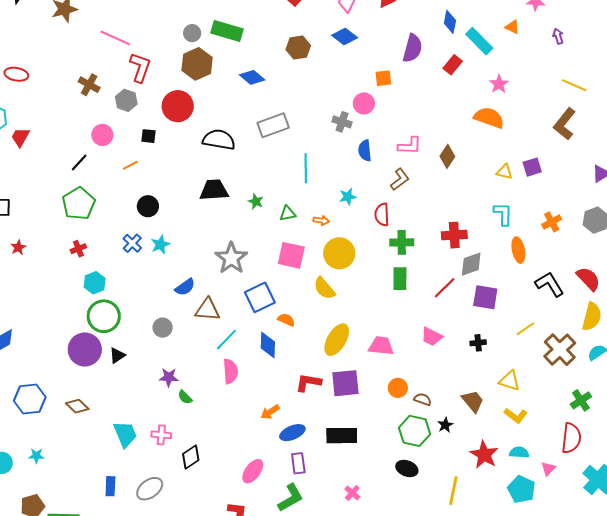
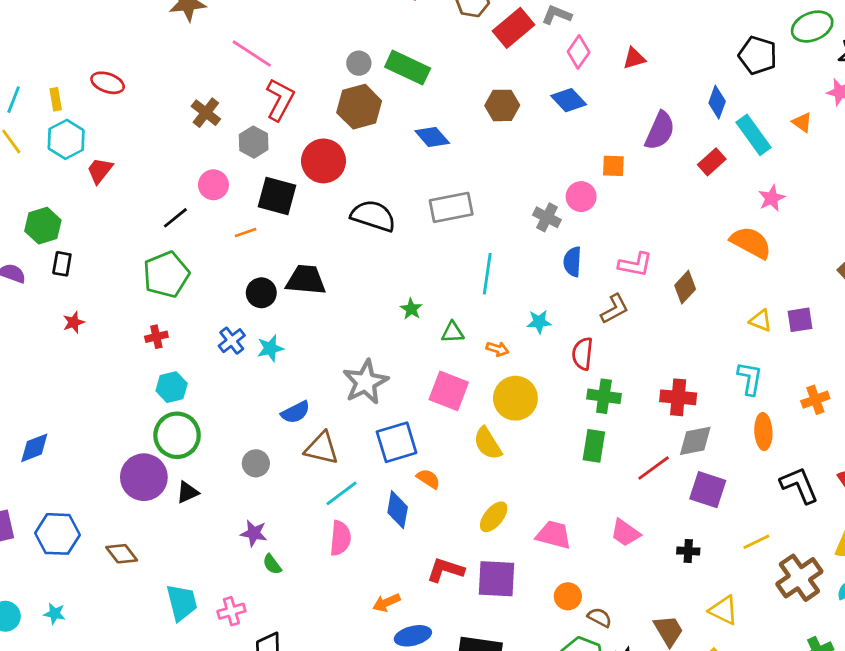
black square: (149, 136) -> (277, 196), size x1.8
black trapezoid: (214, 190) -> (306, 280), moved
yellow ellipse: (337, 340) -> (494, 517), size x0.7
pink cross: (161, 435) -> (231, 611), turned -30

